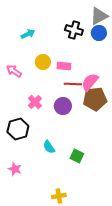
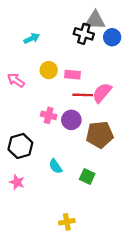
gray triangle: (99, 16) -> (95, 20), moved, turned 30
brown pentagon: (95, 99) -> (100, 135), moved
pink cross: (35, 102) -> (49, 115), moved, turned -32
pink star: (15, 169) -> (17, 182), moved

